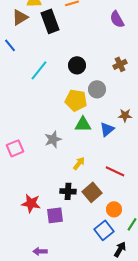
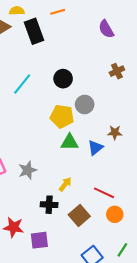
brown cross: (120, 64) -> (117, 71), moved
gray star: (53, 139) -> (28, 170), moved
black cross: (68, 191) -> (49, 205), moved
orange circle: (114, 209) -> (115, 214), moved

